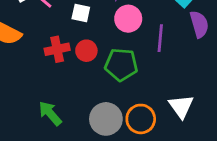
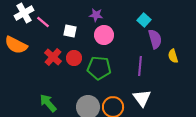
purple line: (160, 38) -> (140, 66), moved
red cross: (57, 49) -> (53, 57), turned -36

